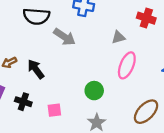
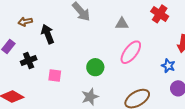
gray triangle: (118, 37) -> (122, 24), moved
black cross: (23, 102) -> (29, 61), turned 35

